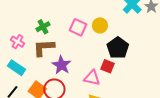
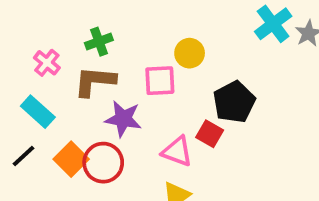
yellow circle: (100, 25) -> (190, 53), moved
pink square: (78, 27) -> (160, 81), moved, turned -36
purple star: (61, 65) -> (123, 119), turned -30

